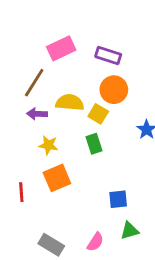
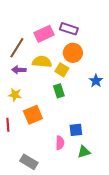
pink rectangle: (61, 48) -> (44, 34), moved
yellow star: (48, 145) -> (15, 95), moved
pink semicircle: (95, 242) -> (60, 143), moved, turned -32

